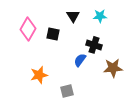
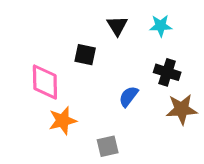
pink diamond: (28, 29) -> (45, 82), moved, turned -30
black cross: (94, 45) -> (167, 72), moved

